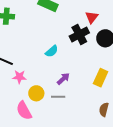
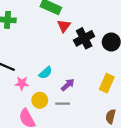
red triangle: (92, 17) -> (64, 26), moved
cyan semicircle: (52, 51) -> (45, 73), moved

